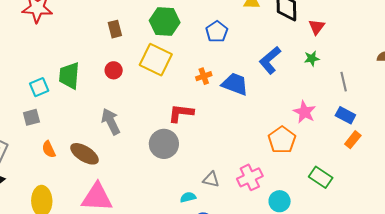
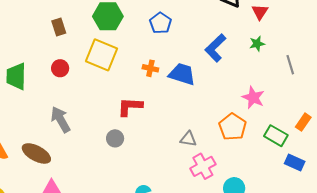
orange cross: (204, 76) -> (150, 68), turned 35
blue rectangle: (345, 115) -> (295, 162), moved
gray circle: (164, 144) -> (115, 138), size x0.6
green rectangle: (321, 177) -> (276, 136), moved
gray triangle: (211, 179) -> (188, 139), moved

